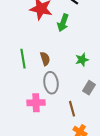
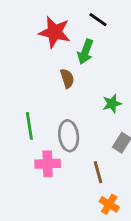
green line: (23, 59) -> (29, 126), moved
brown semicircle: (45, 59) -> (67, 78), moved

